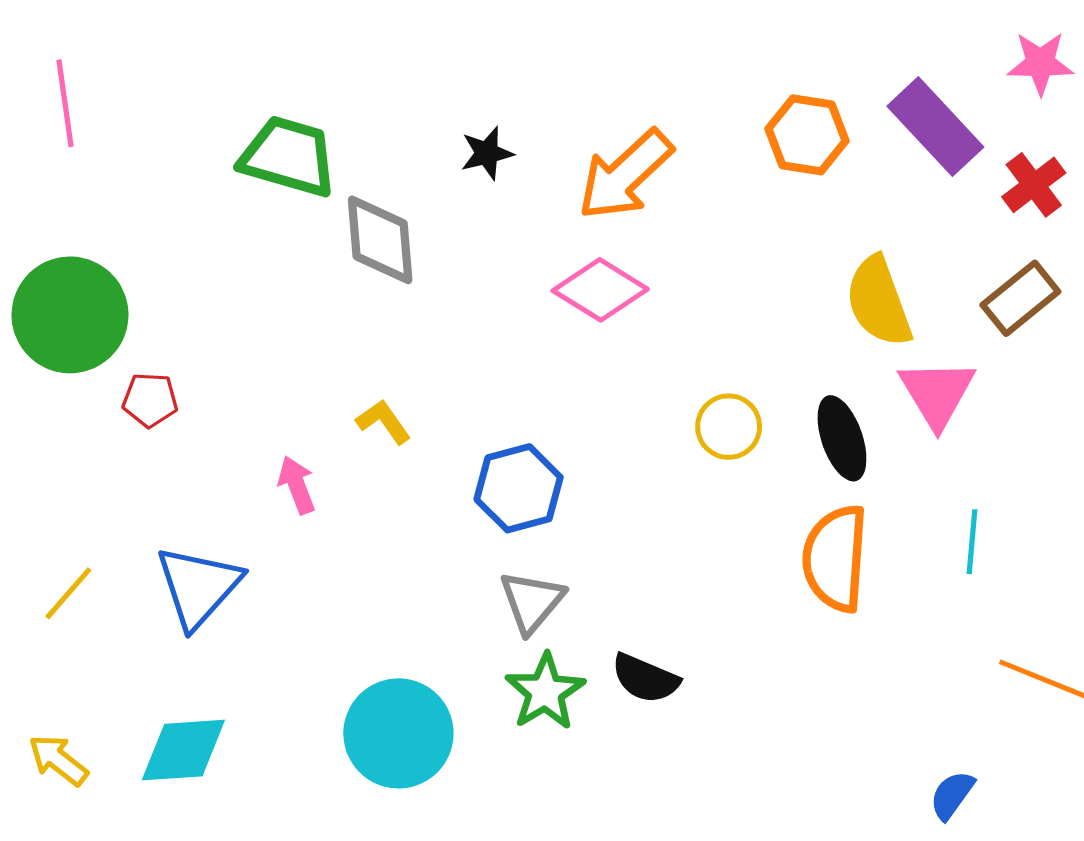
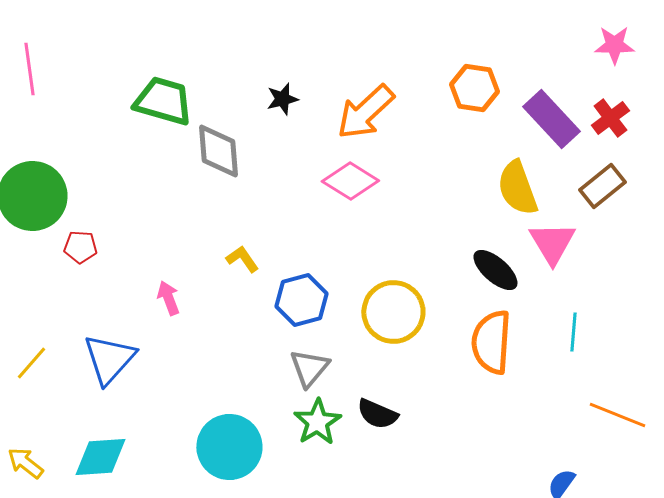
purple rectangle: (935, 127) -> (551, 119), moved
yellow L-shape: (383, 422) -> (242, 259), moved
yellow circle: (729, 427) -> (393, 312), moved, size x1.6
black ellipse: (842, 438) -> (495, 270), turned -30

